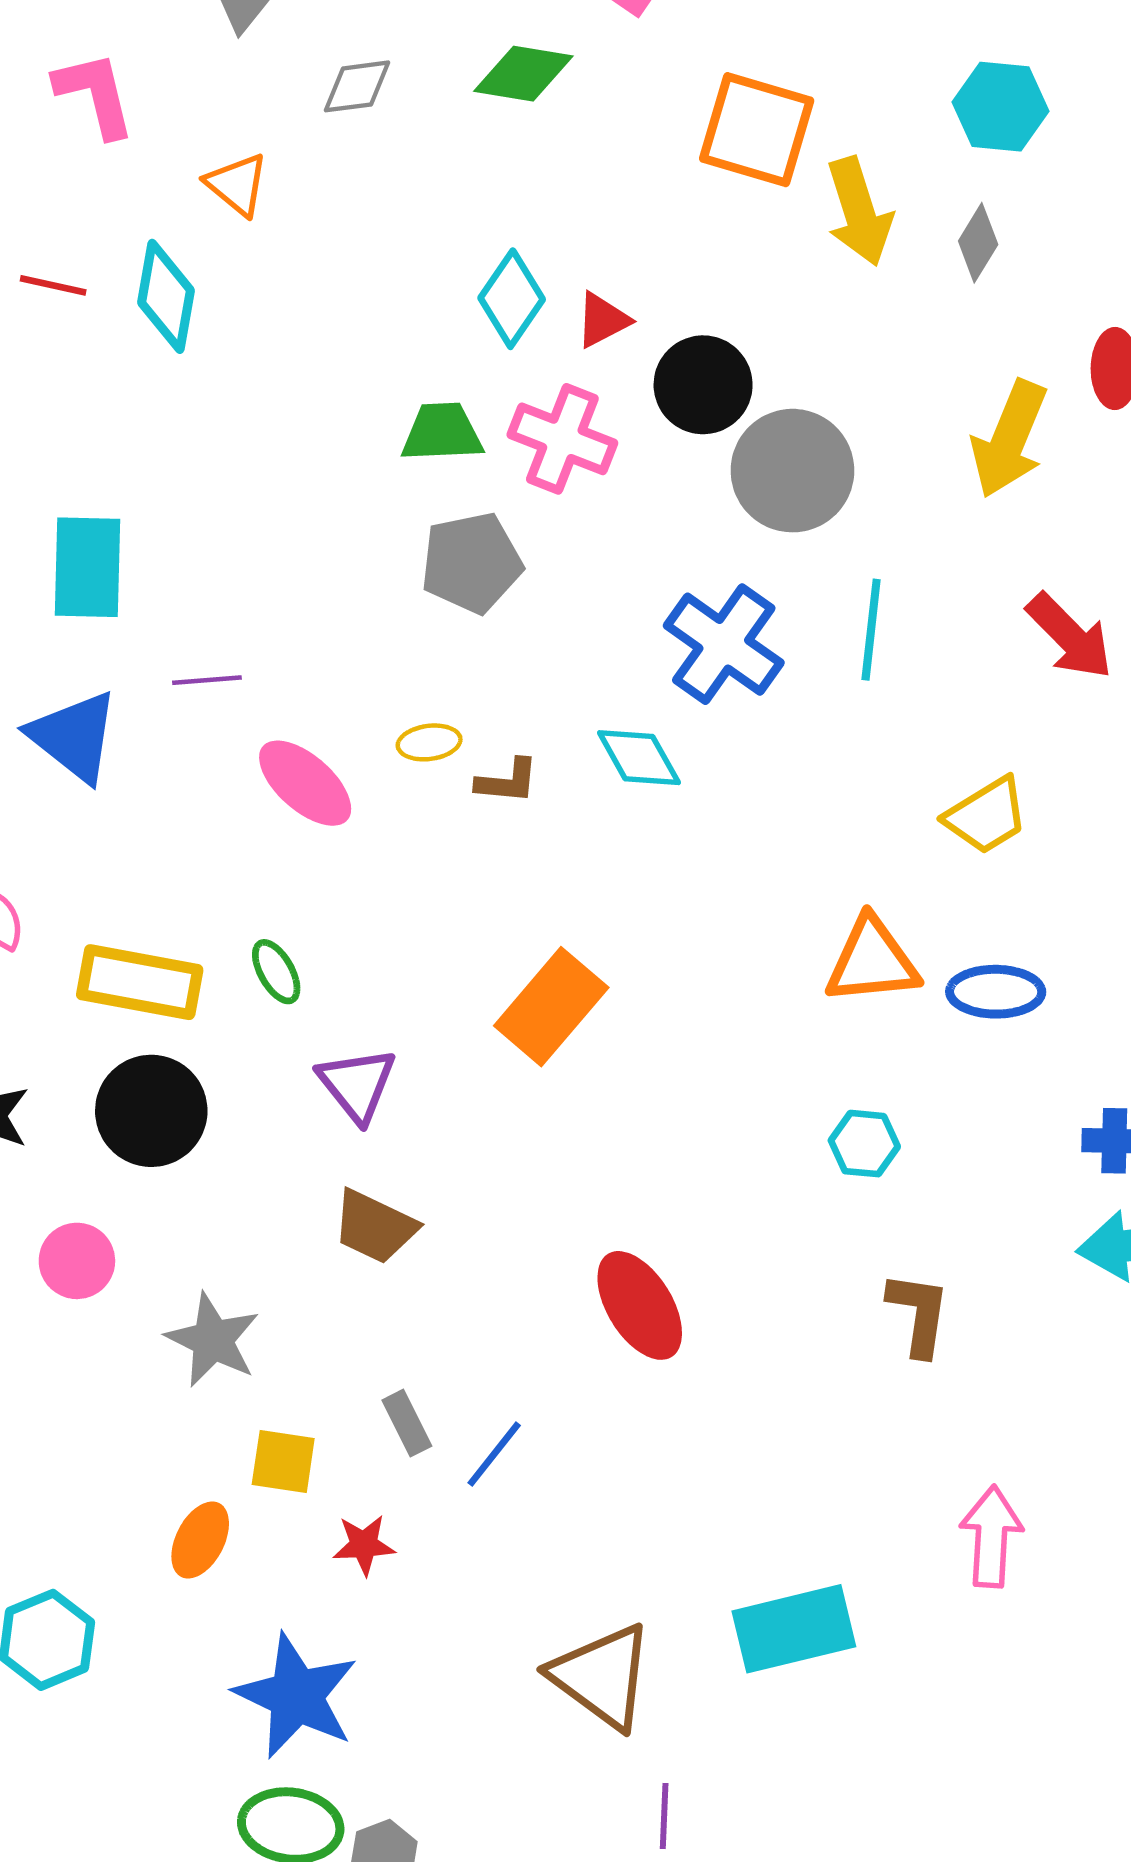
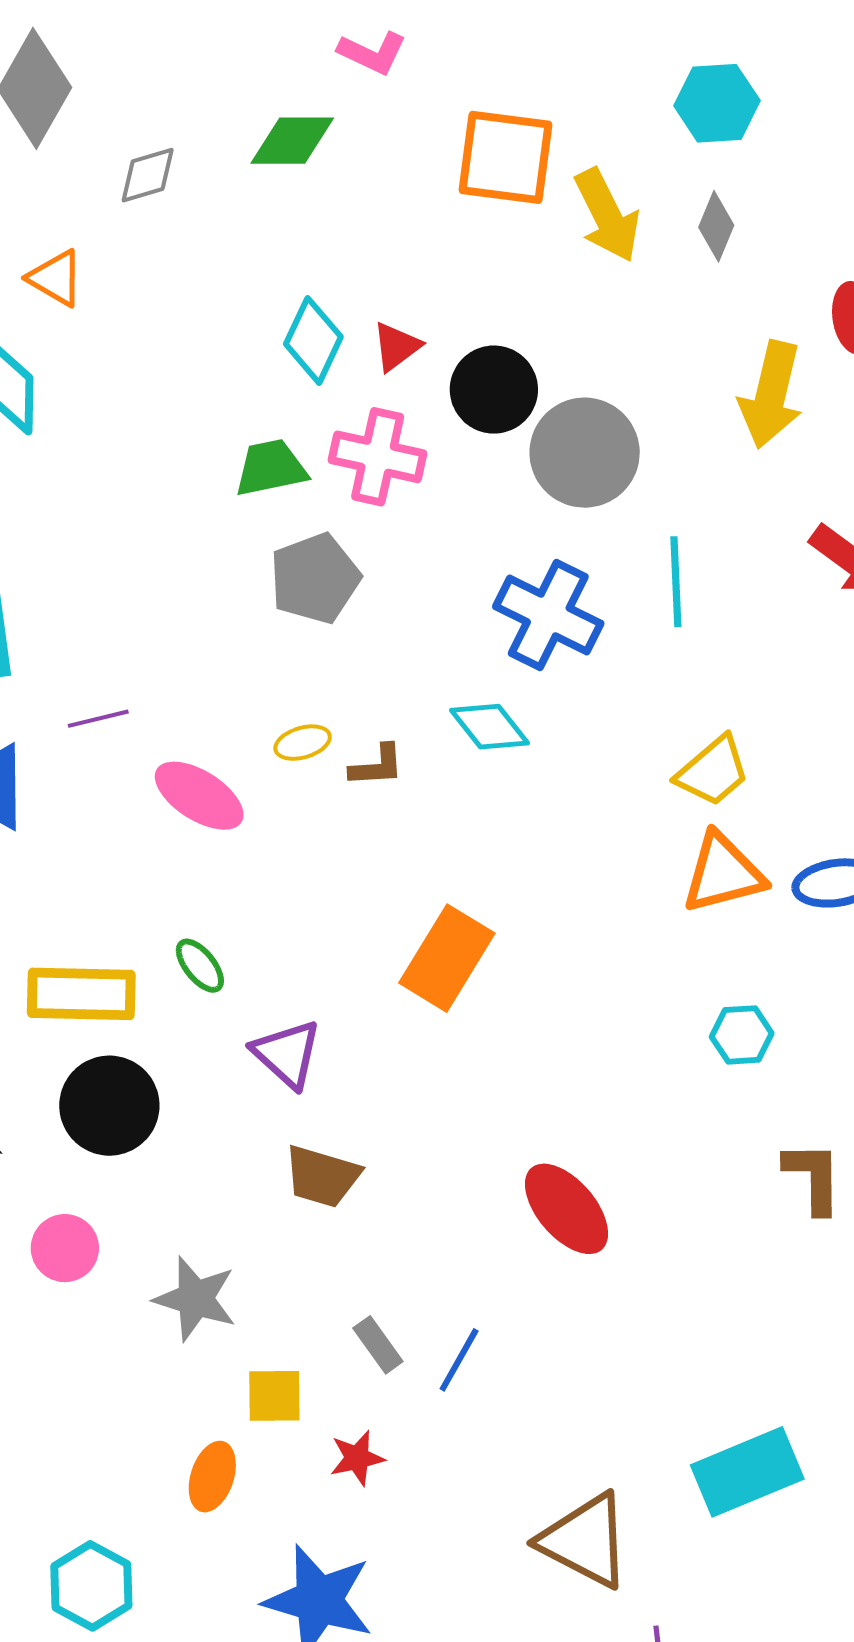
yellow trapezoid: (986, 816) -> (713, 771), moved

